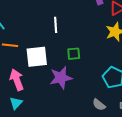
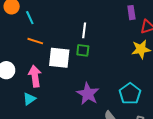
green square: (74, 54) -> (83, 50), moved
purple star: (61, 78) -> (88, 94), moved, turned 30

